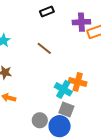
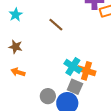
orange cross: (78, 82) -> (87, 71), moved

